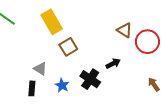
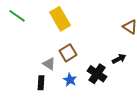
brown square: (68, 47) -> (68, 53), moved

